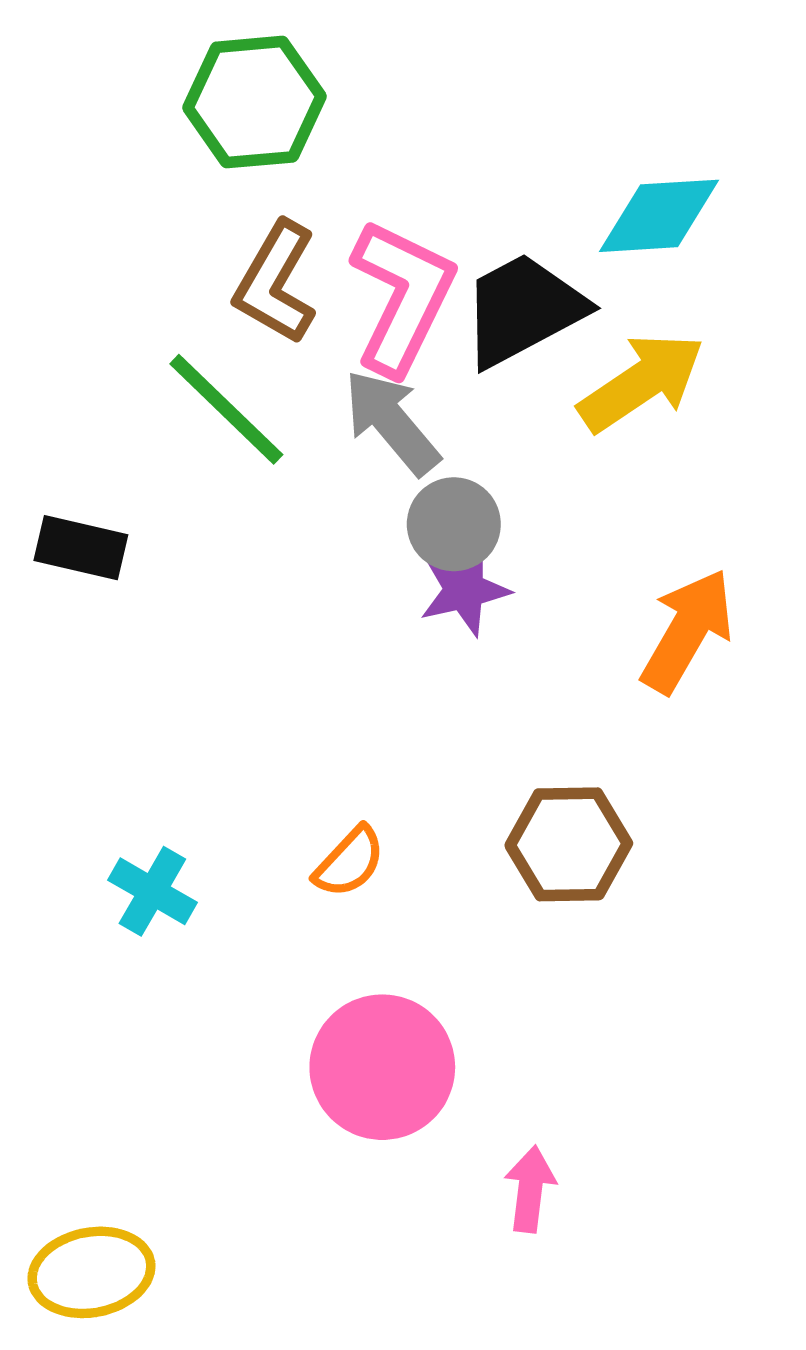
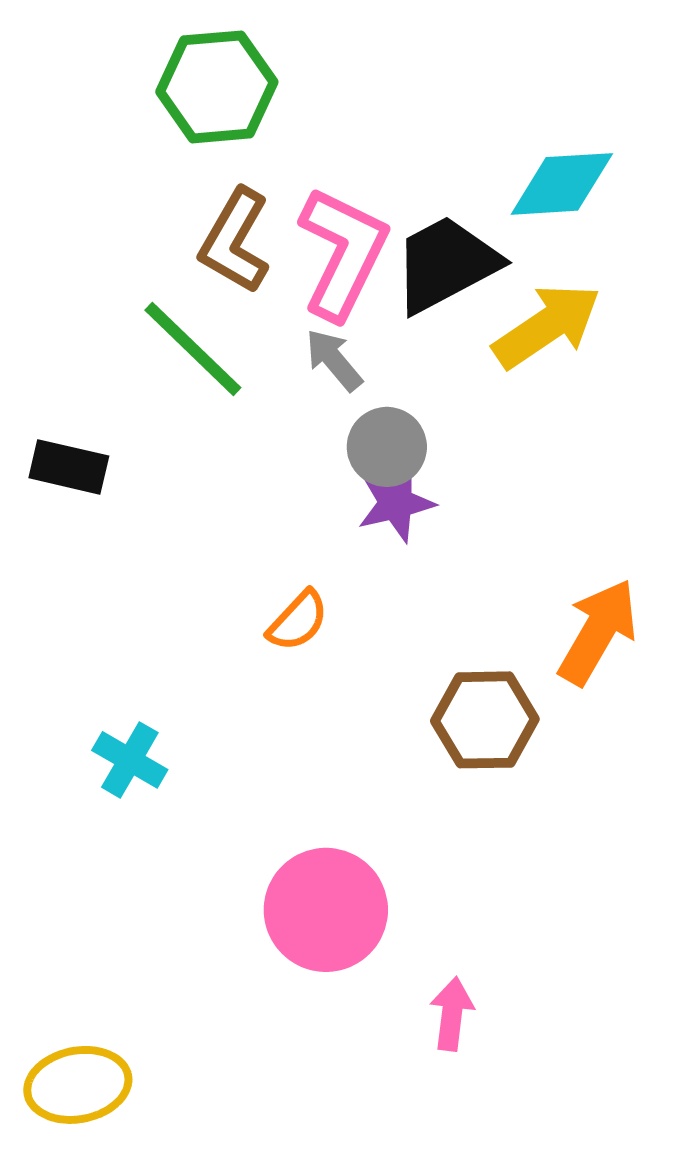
gray arrow: (392, 422) -> (334, 360), size x0.7
orange arrow: (687, 631) -> (598, 632), moved
orange semicircle: (349, 862) -> (298, 621), moved

